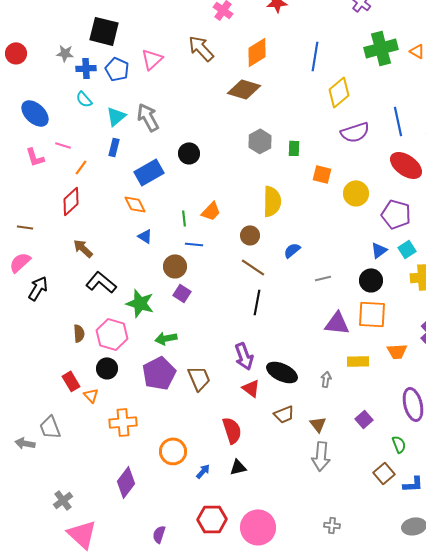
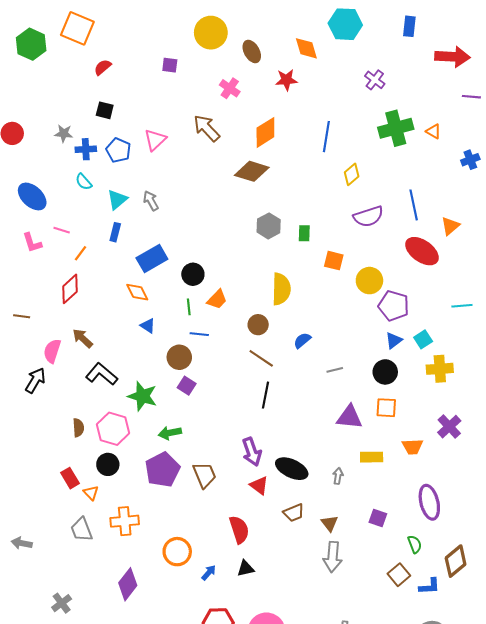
black square: (104, 31) -> (105, 110), size x0.6
yellow diamond: (339, 92) -> (352, 174), size x0.7
gray arrow: (148, 117) -> (151, 201), size x0.7
black circle: (189, 153) -> (193, 274), moved
purple pentagon: (396, 214) -> (394, 306), moved
pink semicircle: (20, 262) -> (52, 351), moved, turned -30
orange square: (372, 314) -> (386, 408), size x0.7
purple square: (364, 419) -> (378, 518), turned -30
gray trapezoid: (50, 427) -> (82, 530), moved

